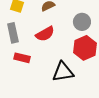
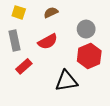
red rectangle: (22, 58) -> (24, 66), turned -56

